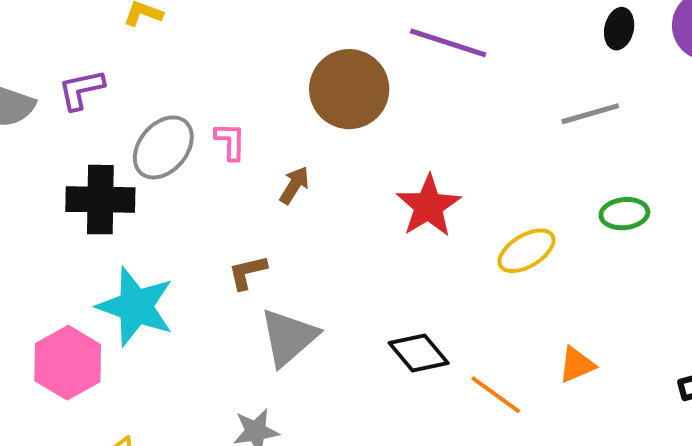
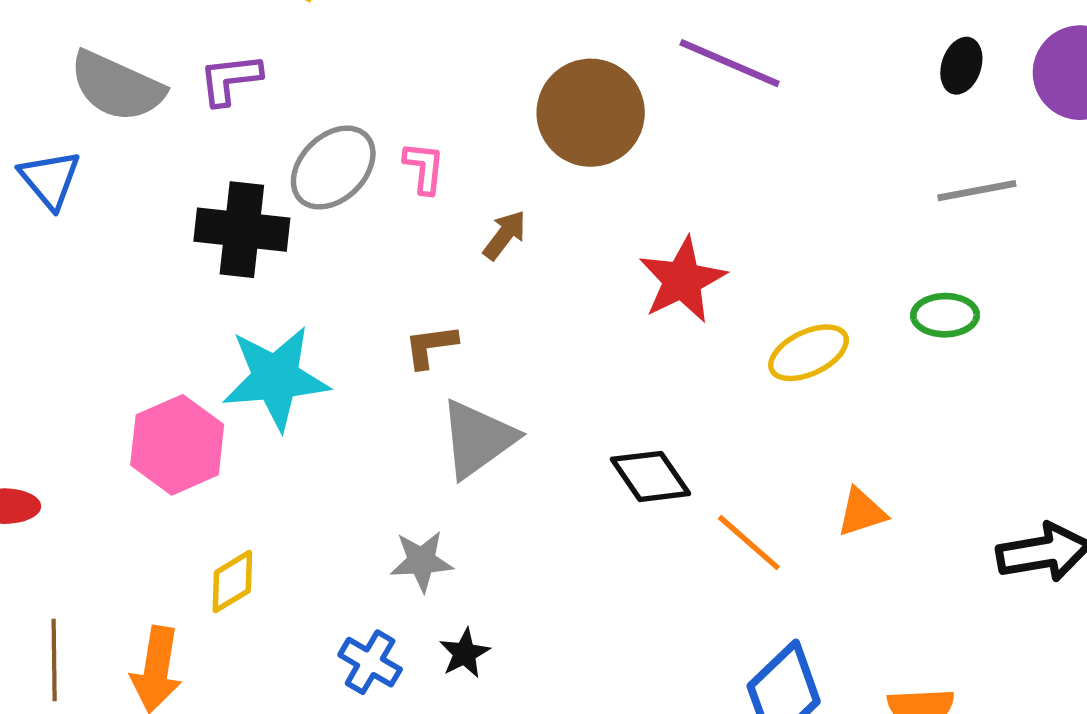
gray line: (590, 114) -> (977, 191), moved
cyan star: (136, 306) -> (276, 378), turned -30

